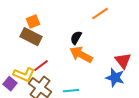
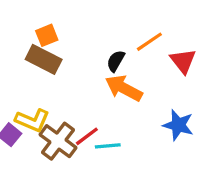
orange line: (100, 14) -> (149, 42), moved
red triangle: (123, 61) -> (183, 61), moved
red line: (41, 66) -> (87, 136), moved

